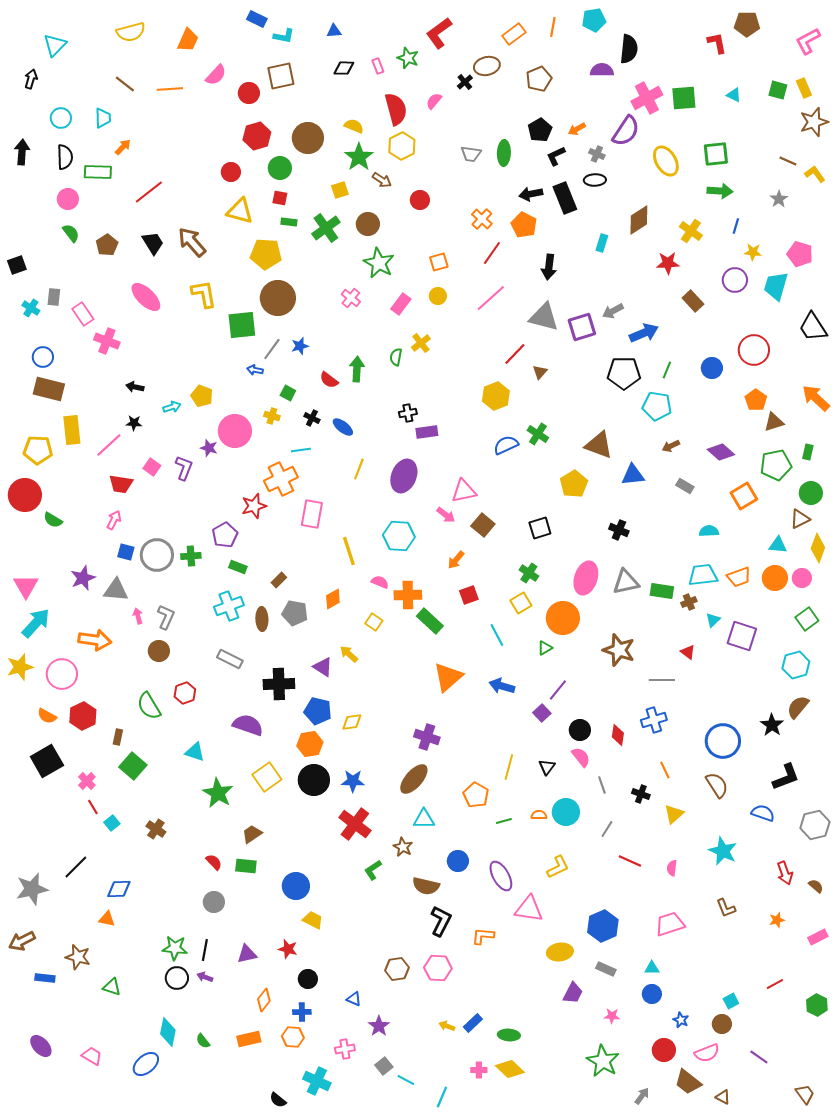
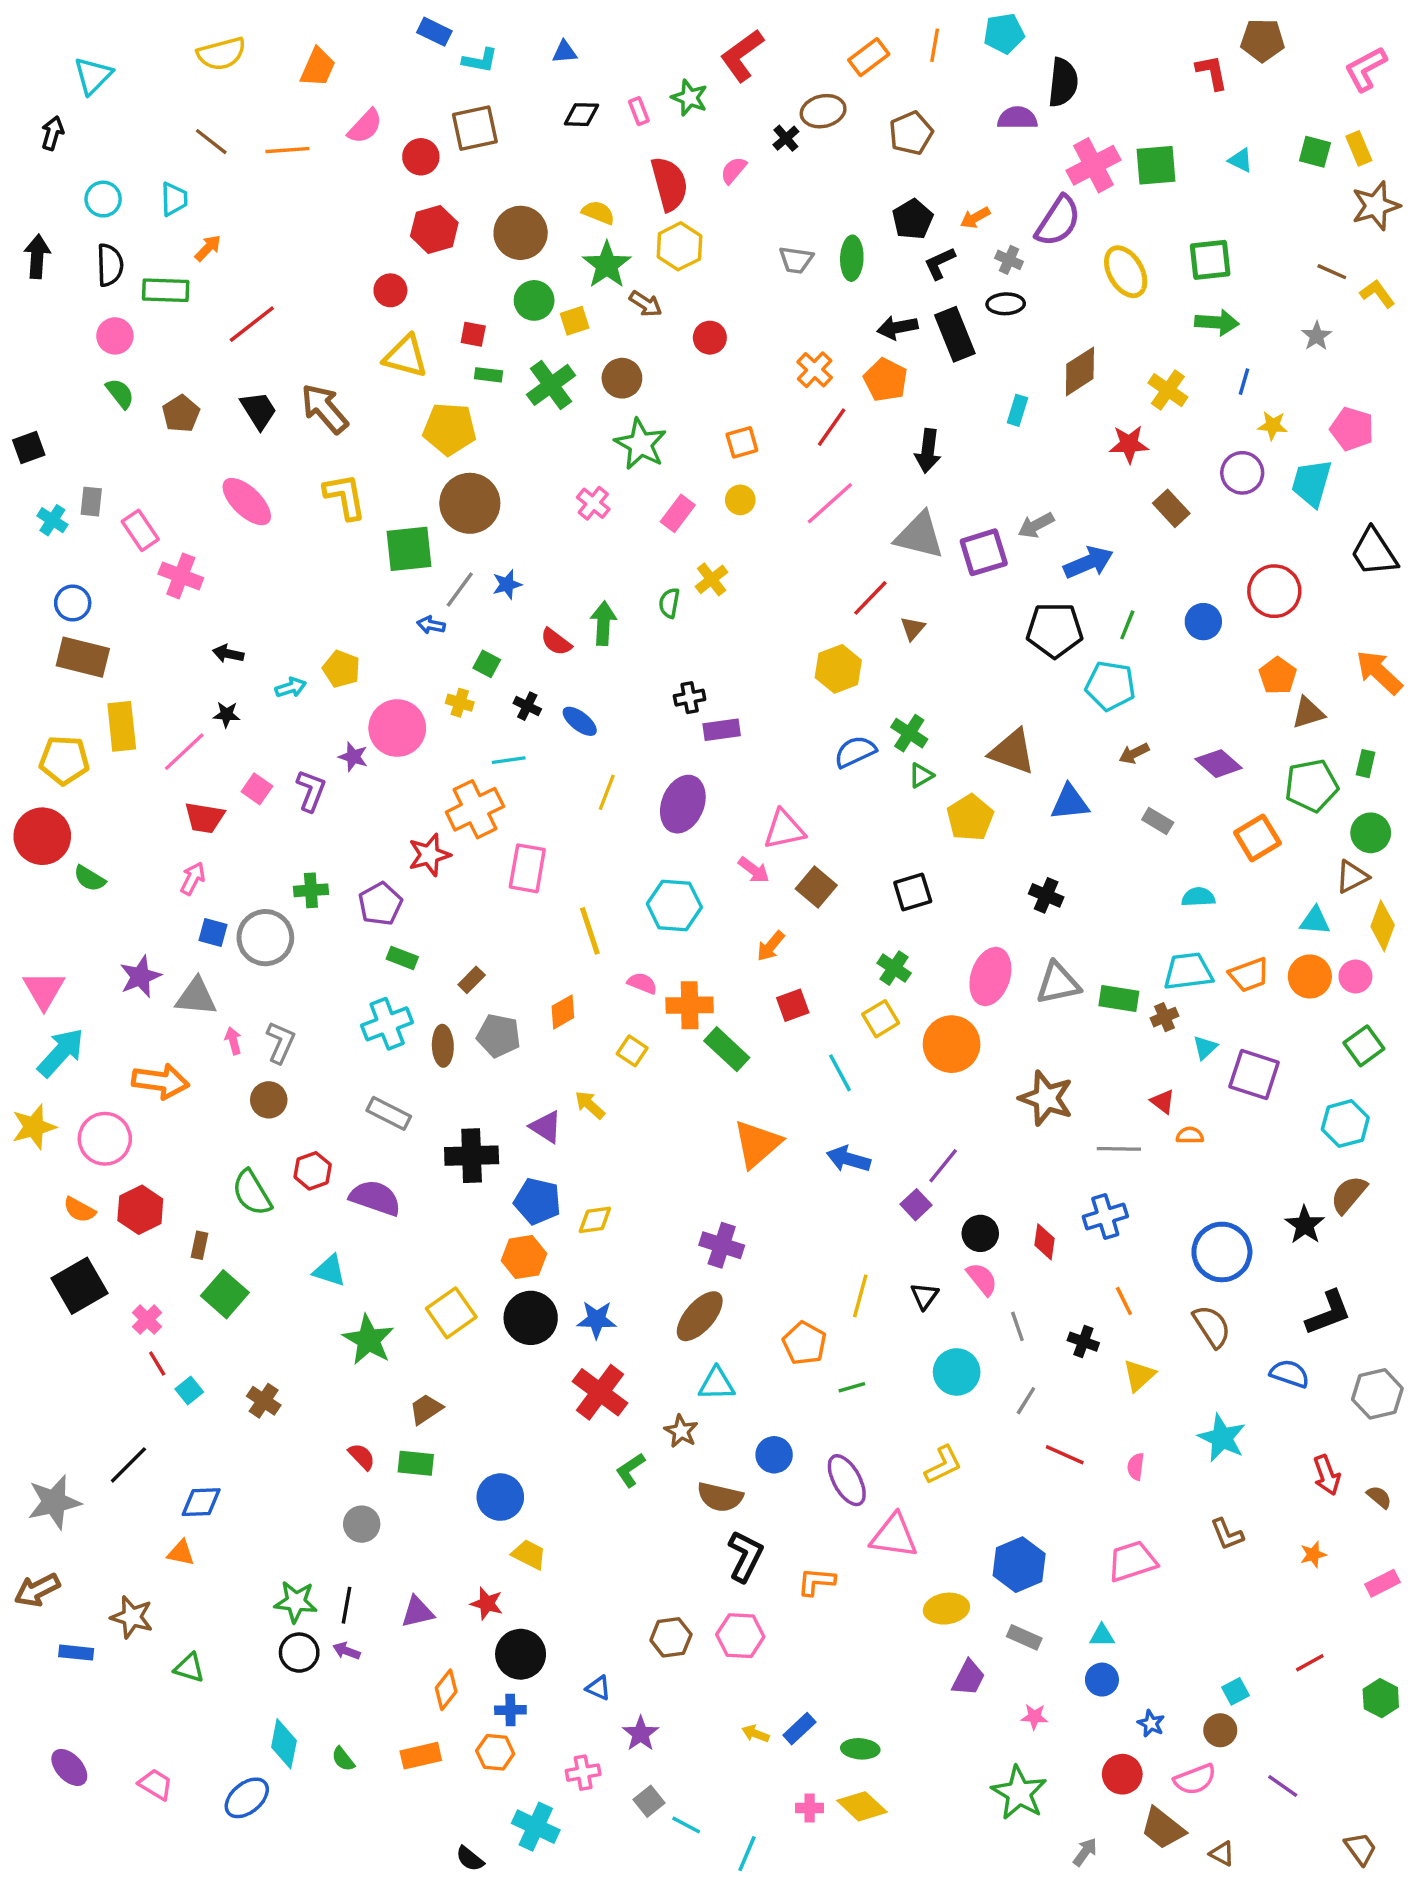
green circle: (280, 168) -> (534, 300), moved
green cross: (191, 556) -> (311, 890), moved
green triangle: (545, 648) -> (921, 775), moved
purple semicircle: (248, 725) -> (375, 1198), moved
orange semicircle: (539, 815) -> (1190, 1135), moved
black circle: (308, 979) -> (521, 1654), size x1.5

